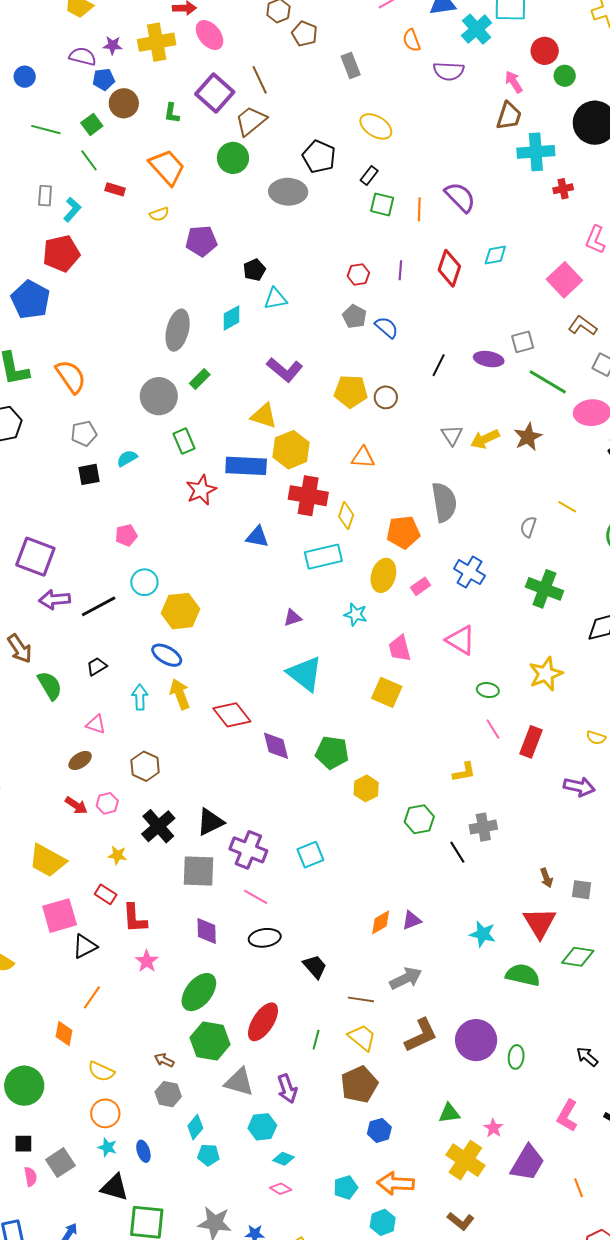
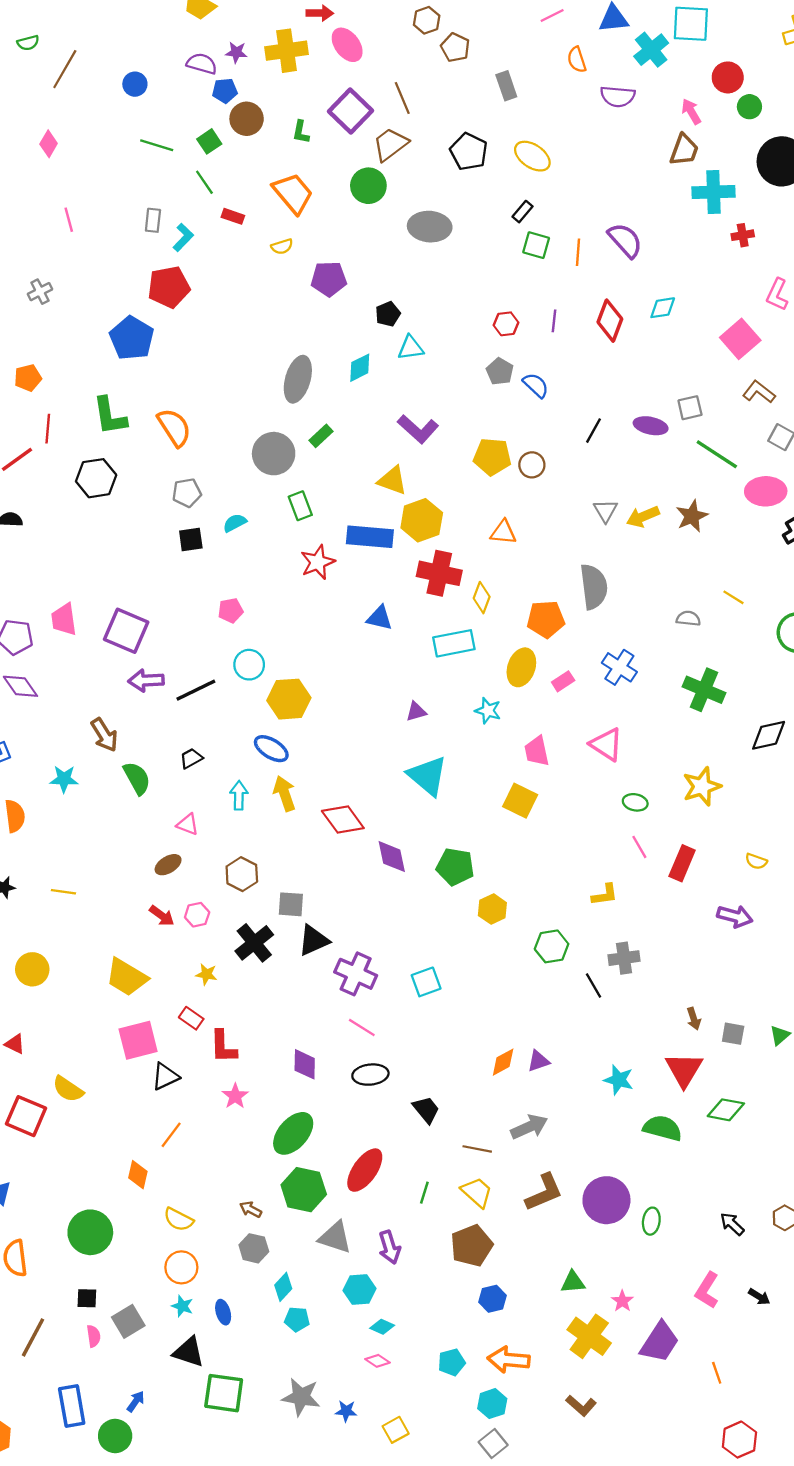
black pentagon: (319, 157) -> (469, 152), moved
gray semicircle: (528, 527) -> (688, 618), turned 75
gray square: (198, 871) -> (291, 904), moved, size x0.7

